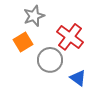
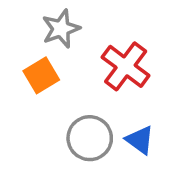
gray circle: (50, 60) -> (90, 138), moved

